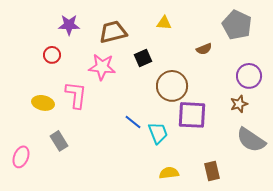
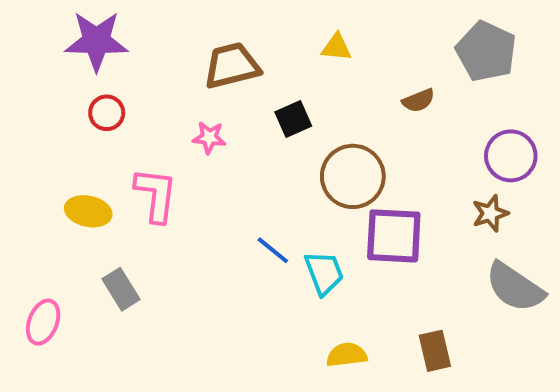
purple star: (69, 25) -> (96, 41), moved, size x1.4
pink star: (102, 67) -> (209, 137), size x0.6

